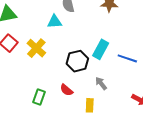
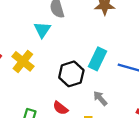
cyan triangle: (54, 22) -> (42, 30), turned -49

